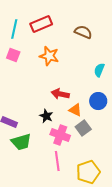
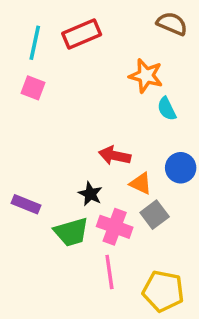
brown semicircle: (83, 32) -> (172, 24), moved
orange star: (49, 56) -> (146, 76), moved
cyan semicircle: (99, 70) -> (167, 109), moved, turned -48
green trapezoid: (21, 142) -> (71, 232), moved
yellow pentagon: (88, 172) -> (163, 291), turned 30

